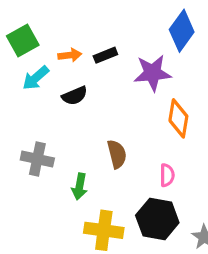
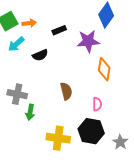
orange arrow: (70, 55) -> (29, 23), moved
green arrow: (79, 187) -> (30, 112), moved

